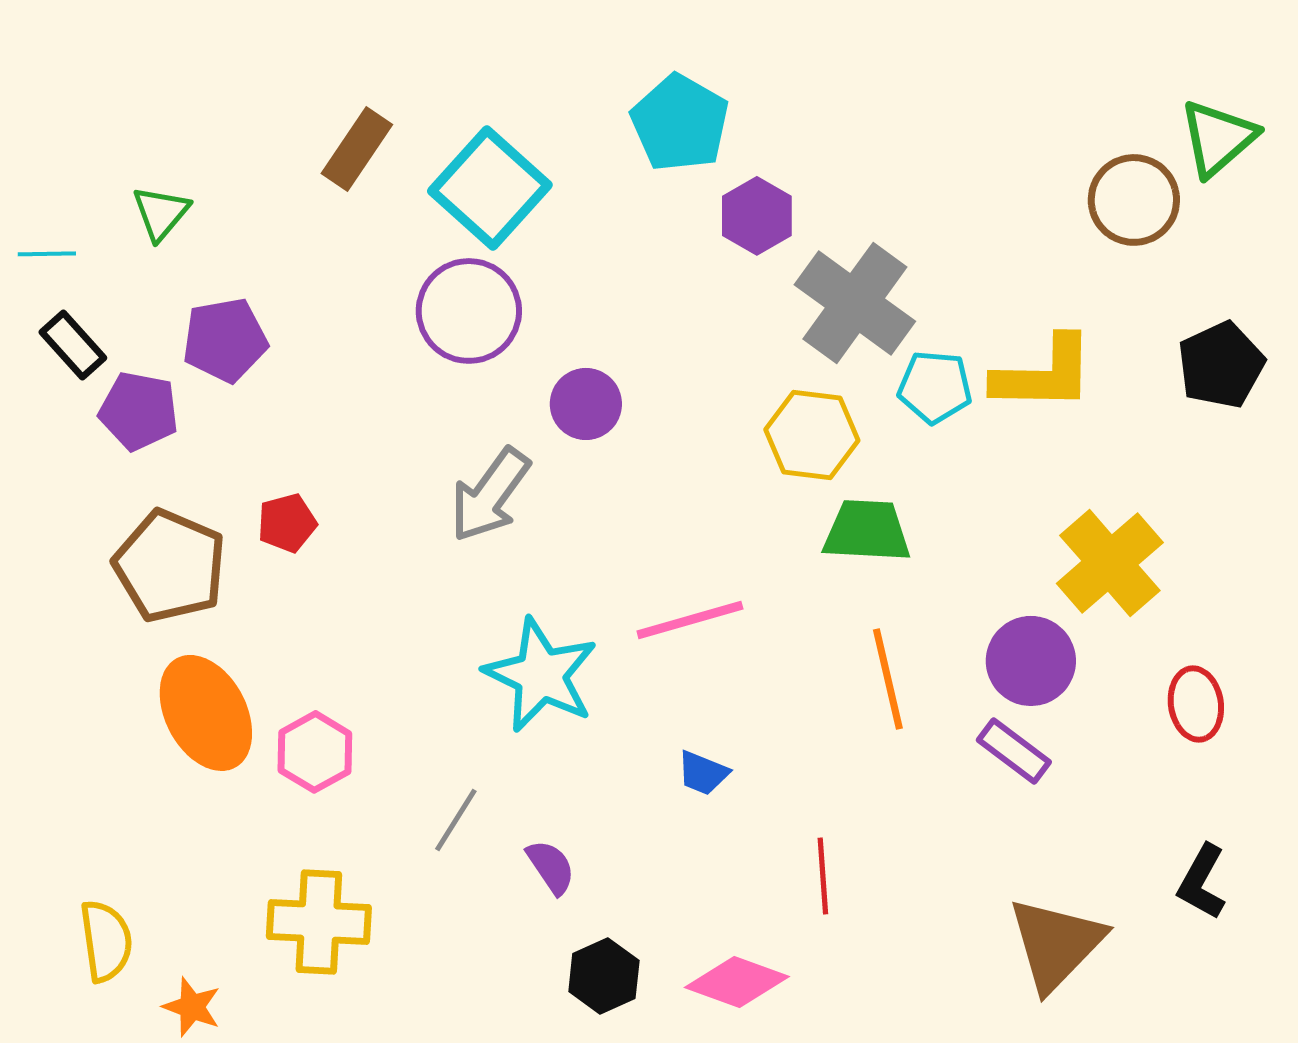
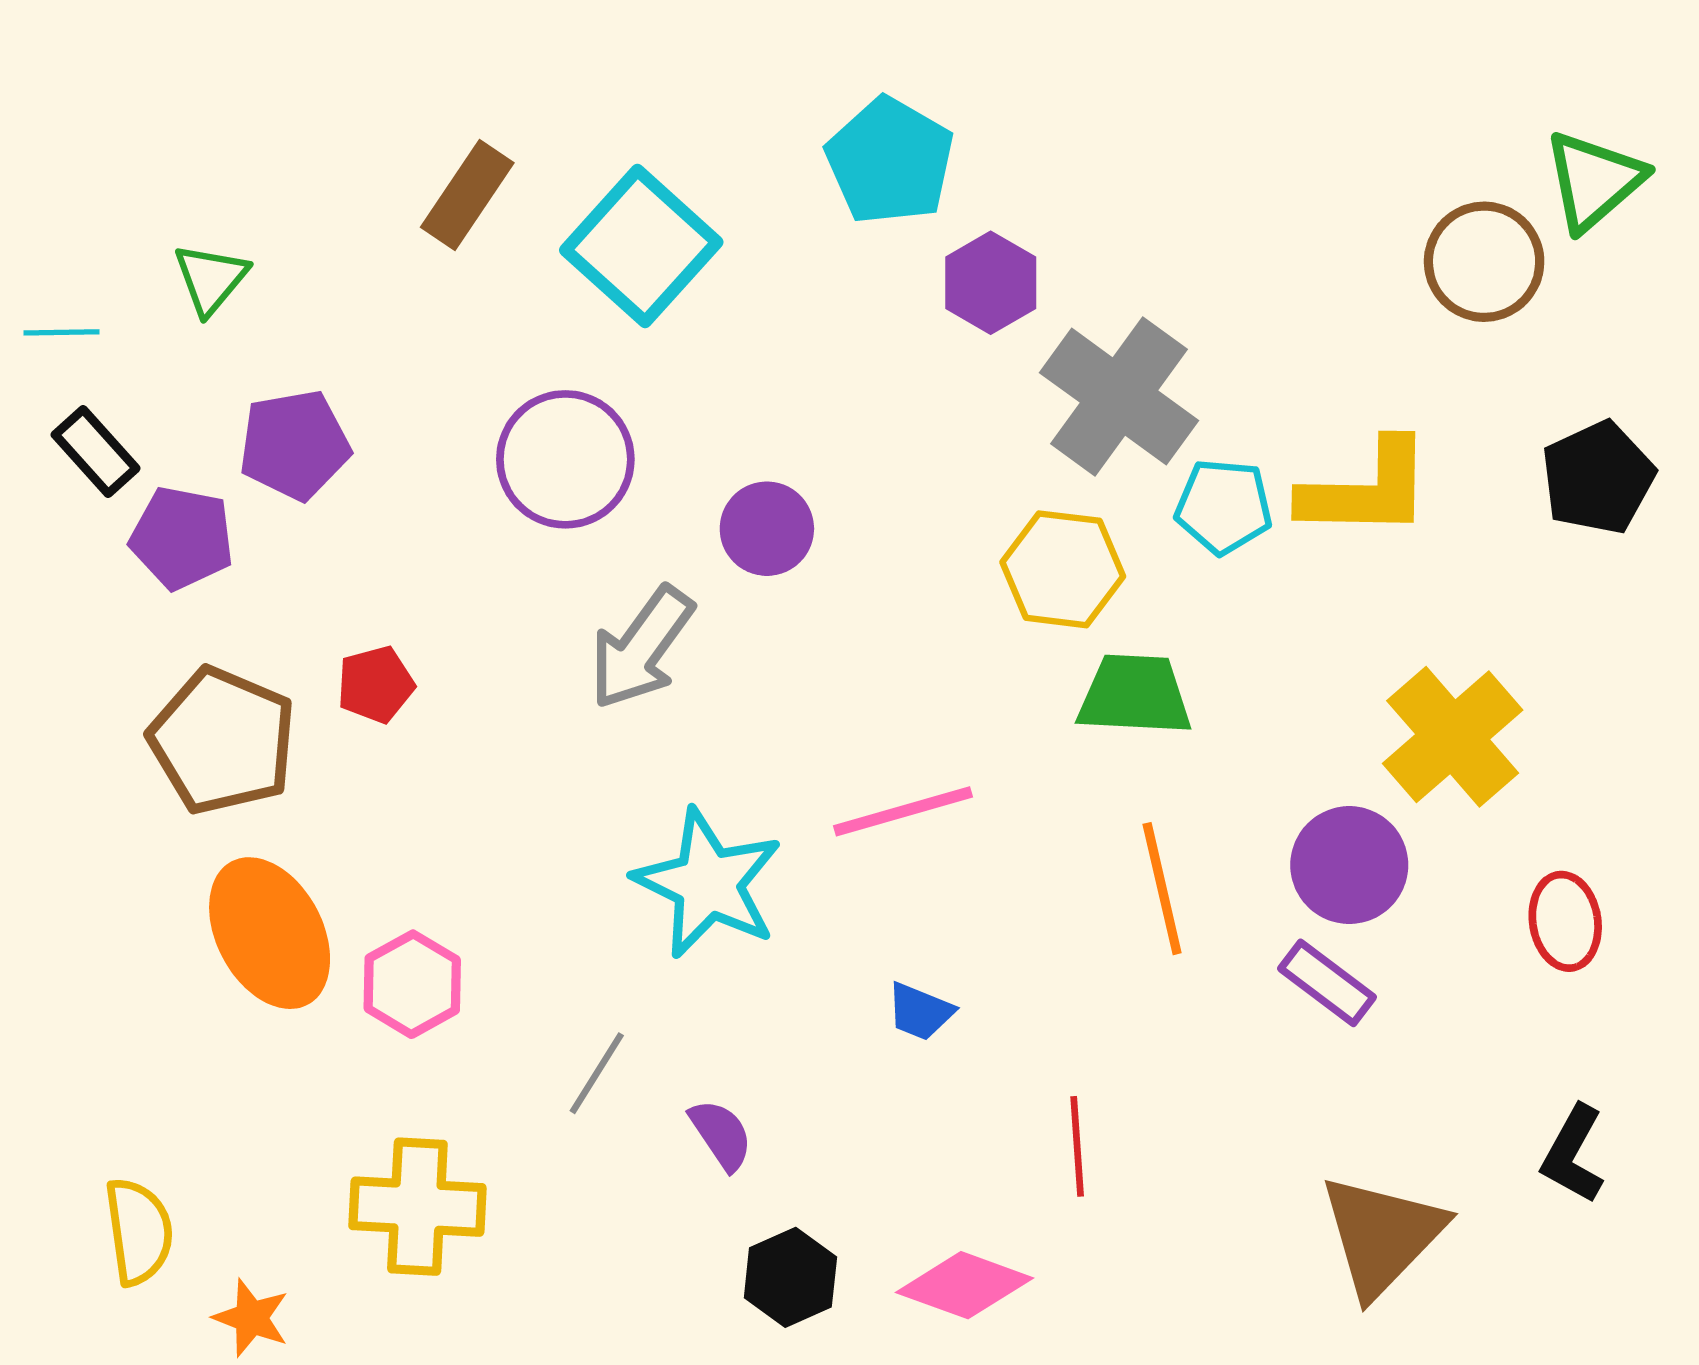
purple circle: (469, 311) -> (565, 459), moved

